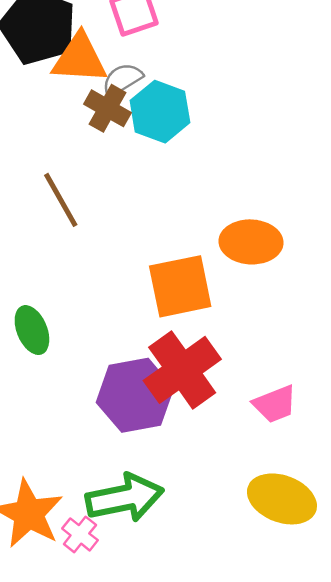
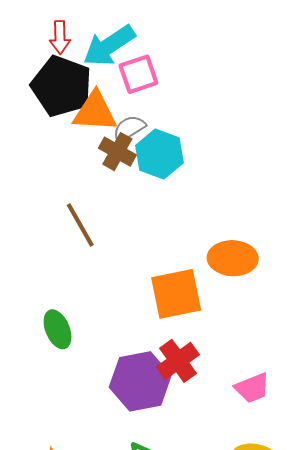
red cross: (182, 370) -> (178, 361), size x0.7

